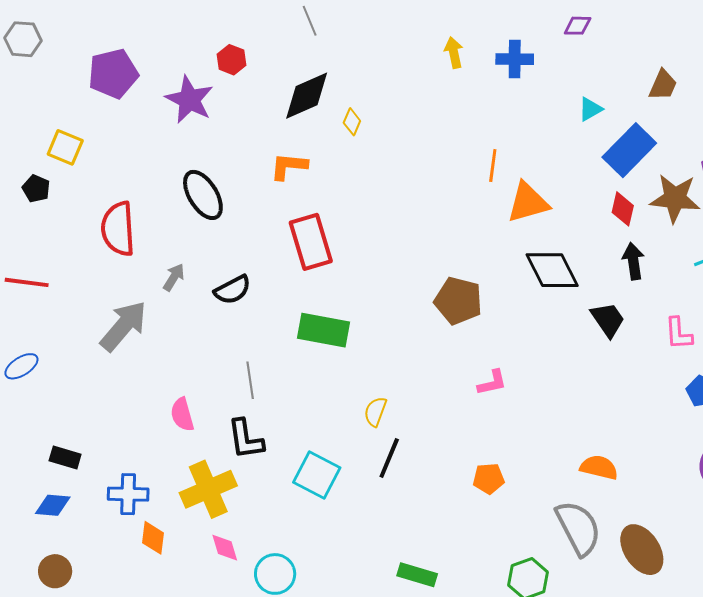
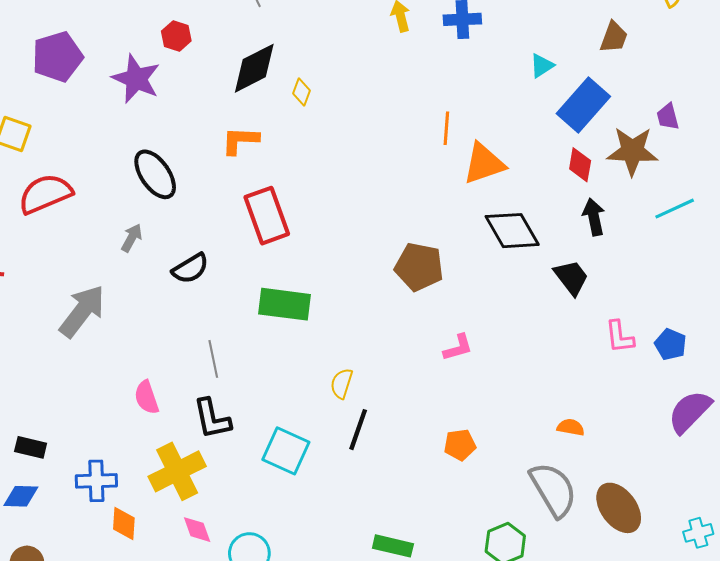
red semicircle: (118, 229) -> (45, 194), moved, turned 74
gray arrow: (174, 277) -> (132, 238), moved
pink L-shape: (679, 333) -> (620, 337), moved
orange semicircle: (599, 467) -> (571, 427), size x0.7

